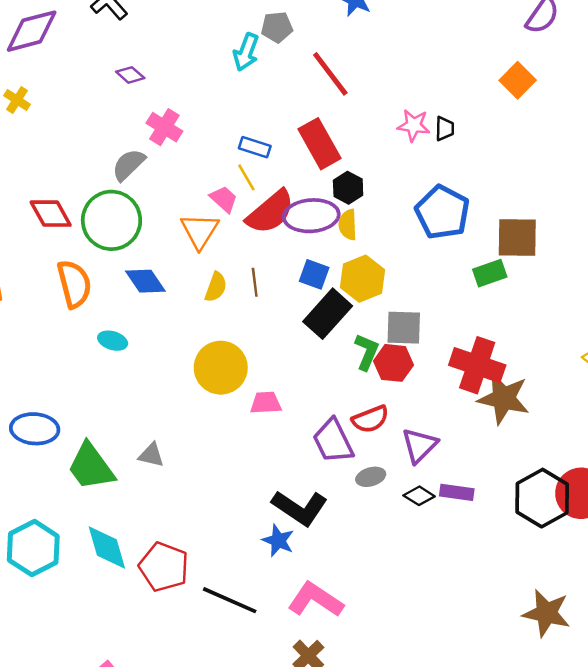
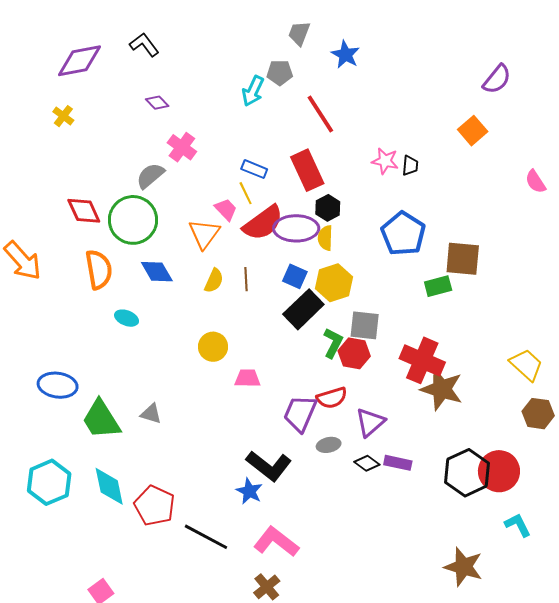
yellow circle: (221, 368) -> (213, 347), size x0.7
purple trapezoid: (333, 441) -> (300, 413), turned 45

